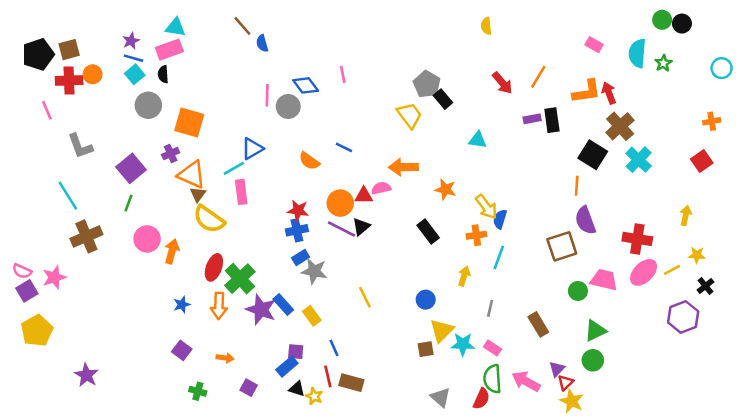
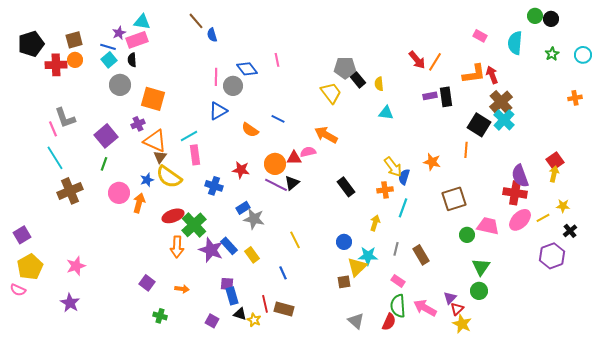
yellow semicircle: (486, 26) -> (379, 84), moved
purple star: (131, 41) -> (119, 33), moved
brown square: (69, 50) -> (74, 40), moved
green star: (663, 63) -> (552, 54), moved
red arrow: (502, 83) -> (417, 60), moved
gray pentagon: (427, 84) -> (345, 68), turned -30
pink line: (47, 110) -> (53, 129), moved
blue triangle: (252, 149) -> (218, 111), moved
cyan cross: (639, 160) -> (504, 120), moved
red square: (702, 161) -> (555, 161), moved
orange arrow: (403, 167) -> (326, 135), turned 30
orange star: (445, 189) -> (432, 162), moved
purple semicircle: (585, 220) -> (520, 176), moved
blue cross: (297, 230) -> (214, 186), moved, turned 30
red ellipse: (214, 267) -> (173, 216), turned 50
pink semicircle: (22, 271) -> (18, 290), moved
pink star: (54, 277) -> (76, 266), moved
blue star: (182, 305) -> (147, 180), moved
brown rectangle: (538, 324) -> (421, 255), moved
green triangle: (595, 331) -> (481, 267), turned -30
cyan star: (463, 344) -> (368, 256), moved
blue line: (334, 348) -> (283, 273), moved
purple square: (296, 352) -> (227, 284), moved
blue rectangle: (287, 366) -> (232, 296), turned -66
purple square: (249, 388) -> (212, 321), moved

